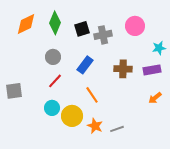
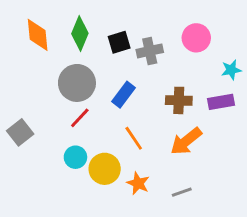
orange diamond: (26, 24) -> (38, 35), turned -70
gray circle: (53, 57) -> (77, 83), size x1.6
gray square: (14, 91) -> (20, 132), turned -30
orange arrow: (155, 98) -> (186, 141), moved, size x1.6
gray line: (117, 129) -> (182, 192), moved

